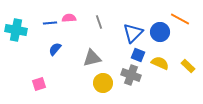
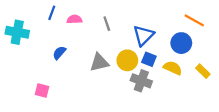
blue line: (50, 23) -> (52, 13), moved, turned -64
blue circle: (160, 32) -> (181, 43), moved
yellow circle: (103, 83) -> (127, 60), moved
pink square: (39, 84) -> (42, 91), turned 32

